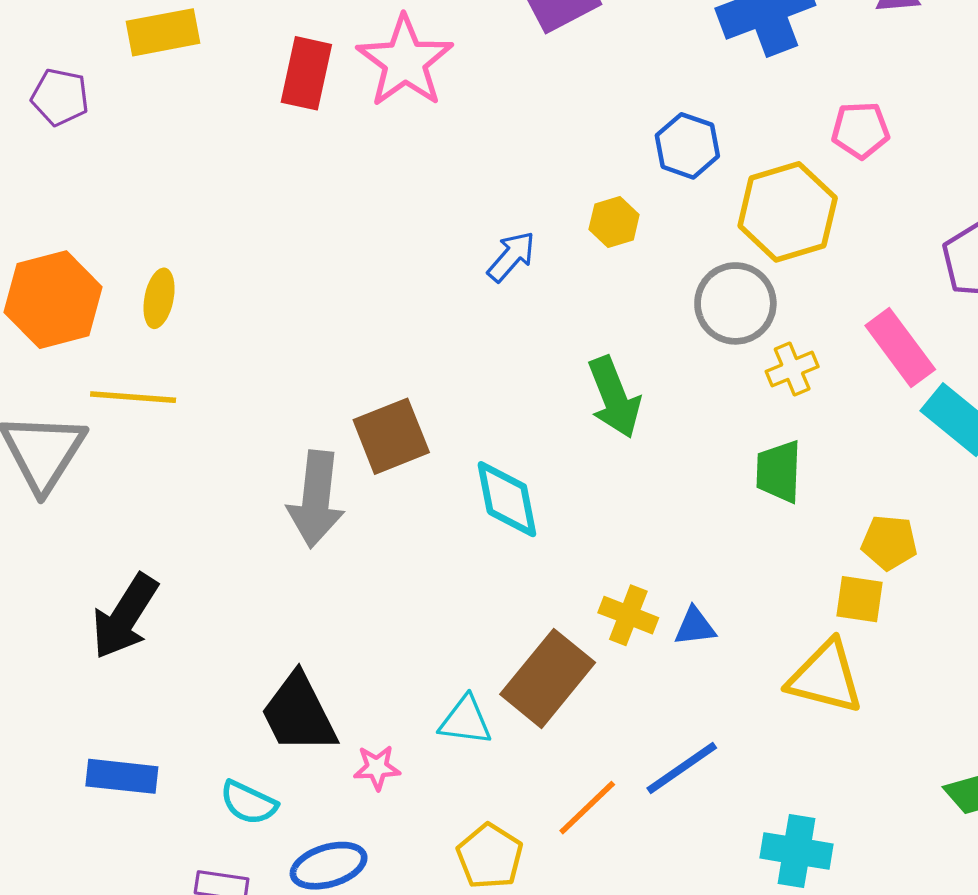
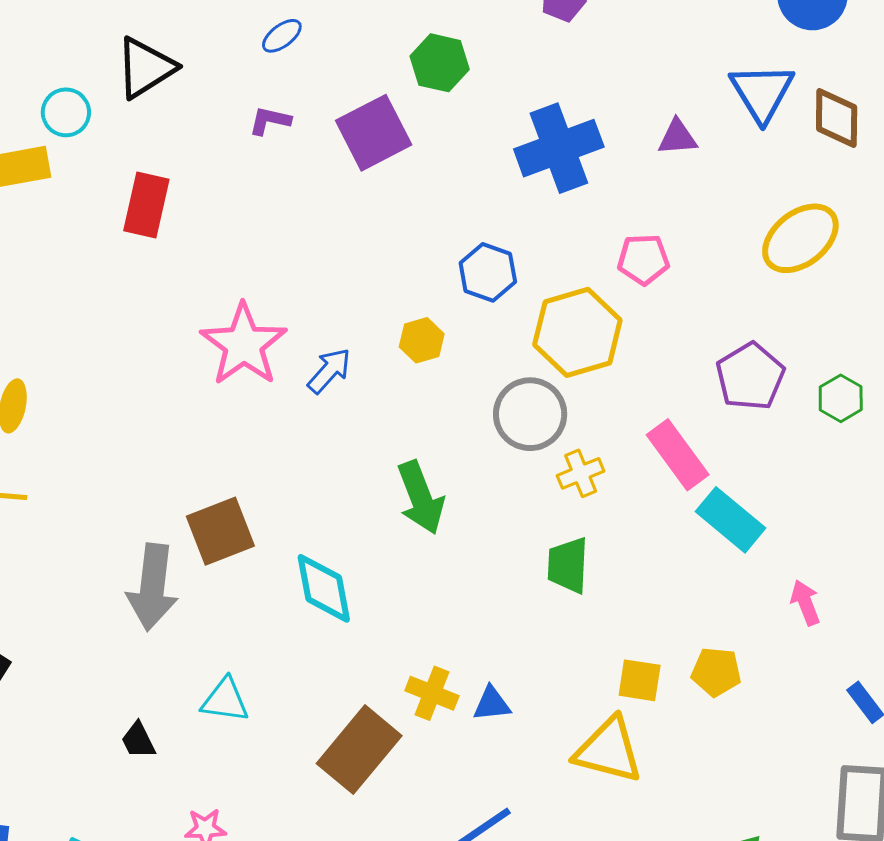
pink star: (405, 61) -> (244, 345), moved
yellow pentagon: (889, 542) -> (716, 672), moved
black trapezoid: (299, 714) -> (138, 740), moved, size x0.5
cyan triangle: (465, 721) -> (225, 700), moved

